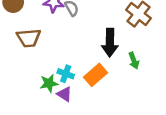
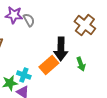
orange rectangle: (96, 75) -> (49, 65), moved

